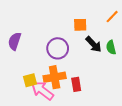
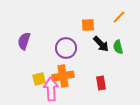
red rectangle: (76, 84) -> (101, 83), moved
pink arrow: (42, 91) -> (51, 89), turned 50

